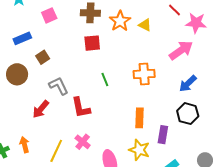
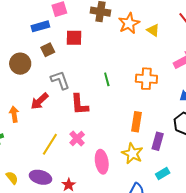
blue rectangle: (22, 38) -> (40, 26), moved
red square: (92, 43) -> (74, 38), moved
orange arrow: (24, 145) -> (14, 114), moved

